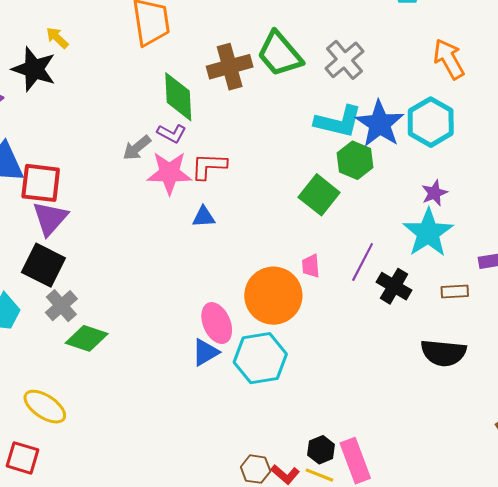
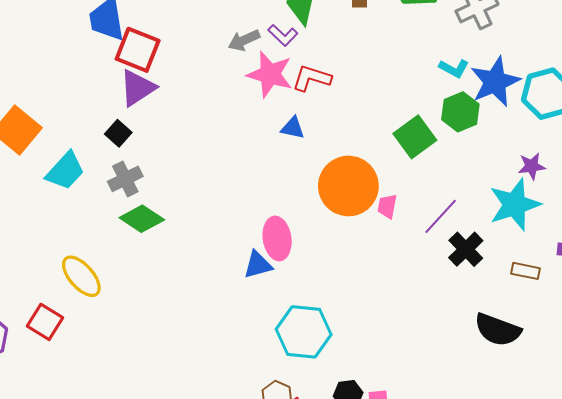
cyan L-shape: (338, 122) -> (454, 68), size x0.6
black square: (43, 265) -> (118, 133), size x0.6
orange circle: (273, 296) -> (348, 186), moved
cyan hexagon: (260, 358) -> (304, 332), moved

